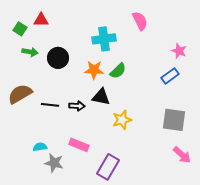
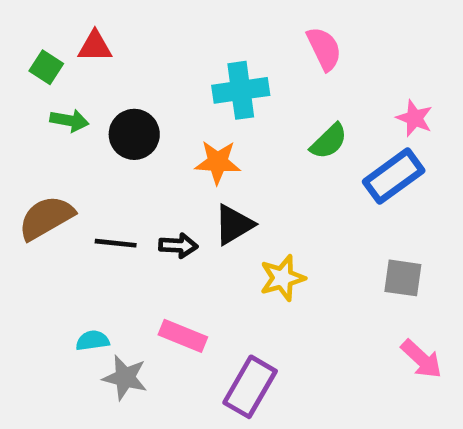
green semicircle: (118, 71) -> (329, 141), moved
blue rectangle: (170, 76) -> (394, 176), size x1.4
black triangle: (101, 97) -> (234, 225), turned -42
gray square: (174, 120) -> (403, 278), size x0.7

